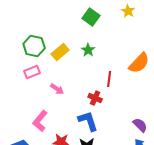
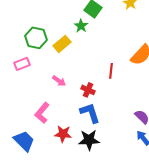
green star: (88, 50) -> (81, 26), moved
pink rectangle: (32, 72) -> (22, 64), moved
red cross: (95, 98) -> (88, 90), moved

